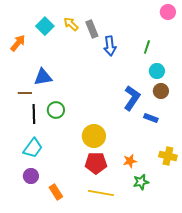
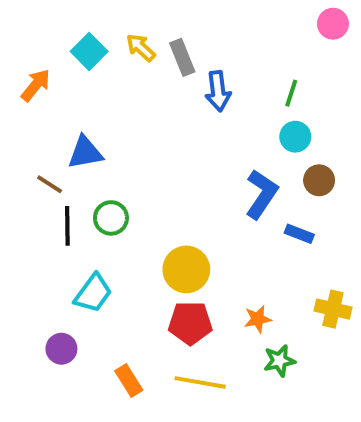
cyan circle: (157, 71) -> (295, 137), moved
brown line: (25, 93) -> (50, 184), turned 32
cyan trapezoid: (33, 148) -> (93, 293), moved
orange rectangle: (56, 192) -> (129, 380), moved

